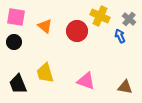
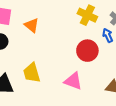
red circle: (77, 31) -> (87, 51), moved

